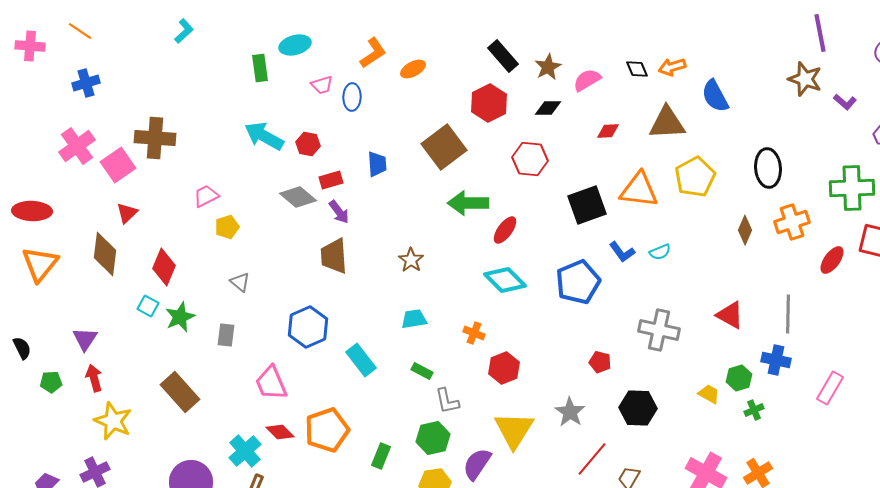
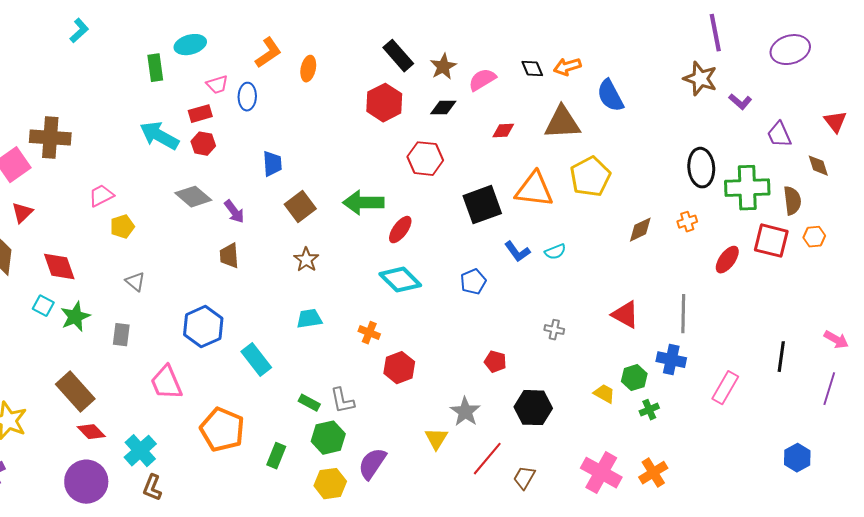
orange ellipse: (413, 69) -> (308, 69), turned -50
brown square: (444, 147) -> (300, 207), moved, size x0.7
black ellipse: (768, 168) -> (701, 168), moved
red rectangle: (331, 180) -> (200, 114), moved
orange cross: (792, 222) -> (687, 222), size x0.6
brown diamond: (745, 230) -> (640, 230), turned 40
brown trapezoid: (334, 256) -> (229, 256), size x0.7
red diamond: (164, 267) -> (59, 267), turned -42
blue pentagon: (578, 282) -> (473, 282), size x0.6
gray cross: (659, 330) -> (554, 330), size x0.5
green rectangle: (422, 371) -> (309, 403), moved
orange pentagon: (327, 430) -> (222, 430), turned -30
yellow triangle: (514, 430) -> (436, 439), moved, size x0.6
red diamond: (280, 432) -> (91, 432), moved

